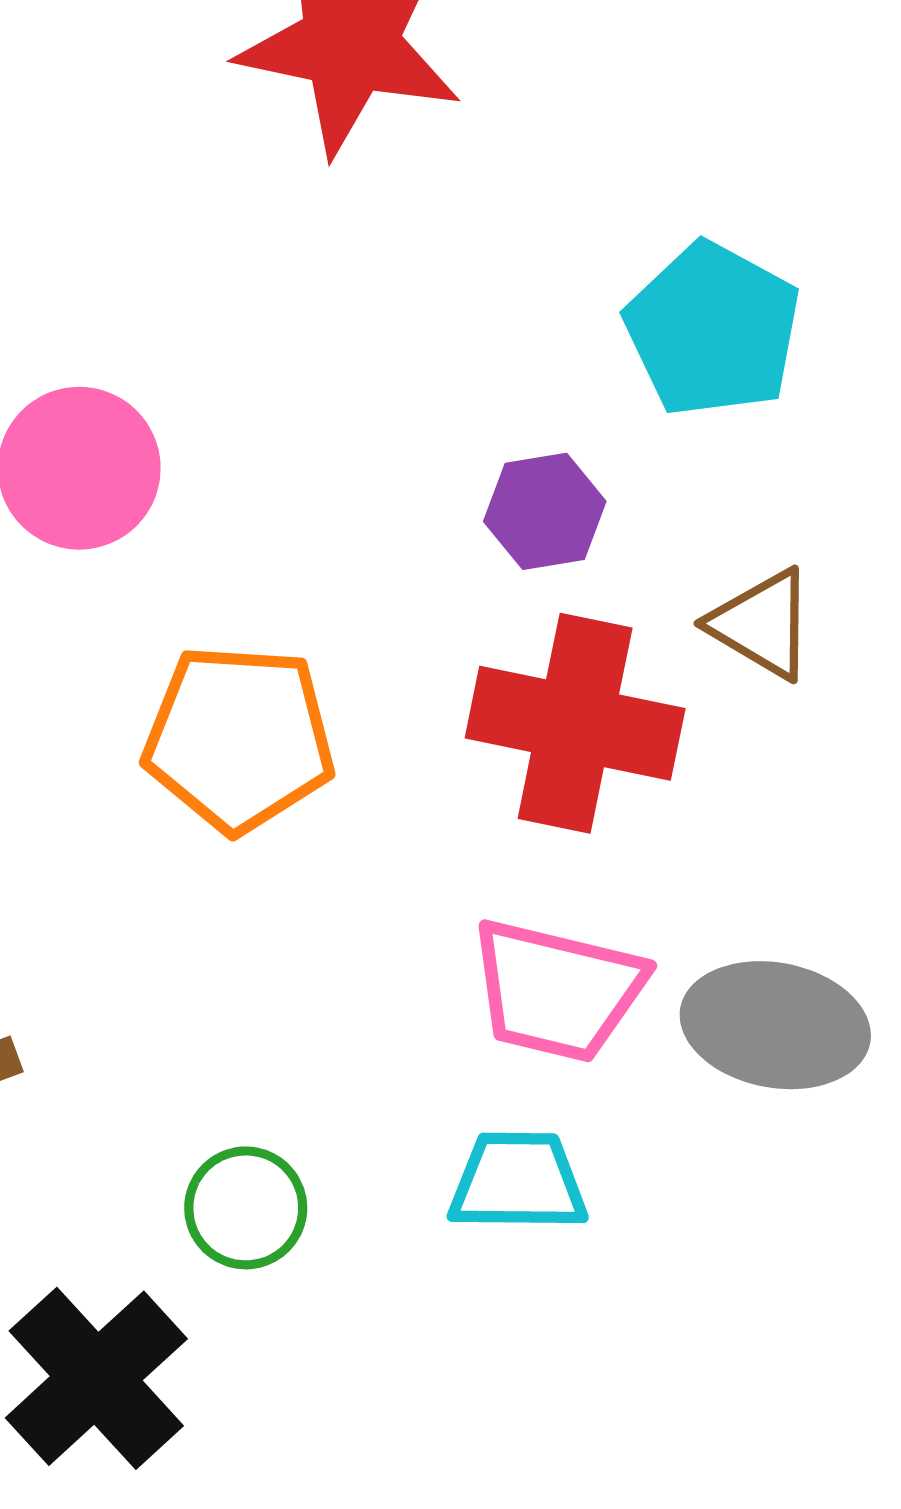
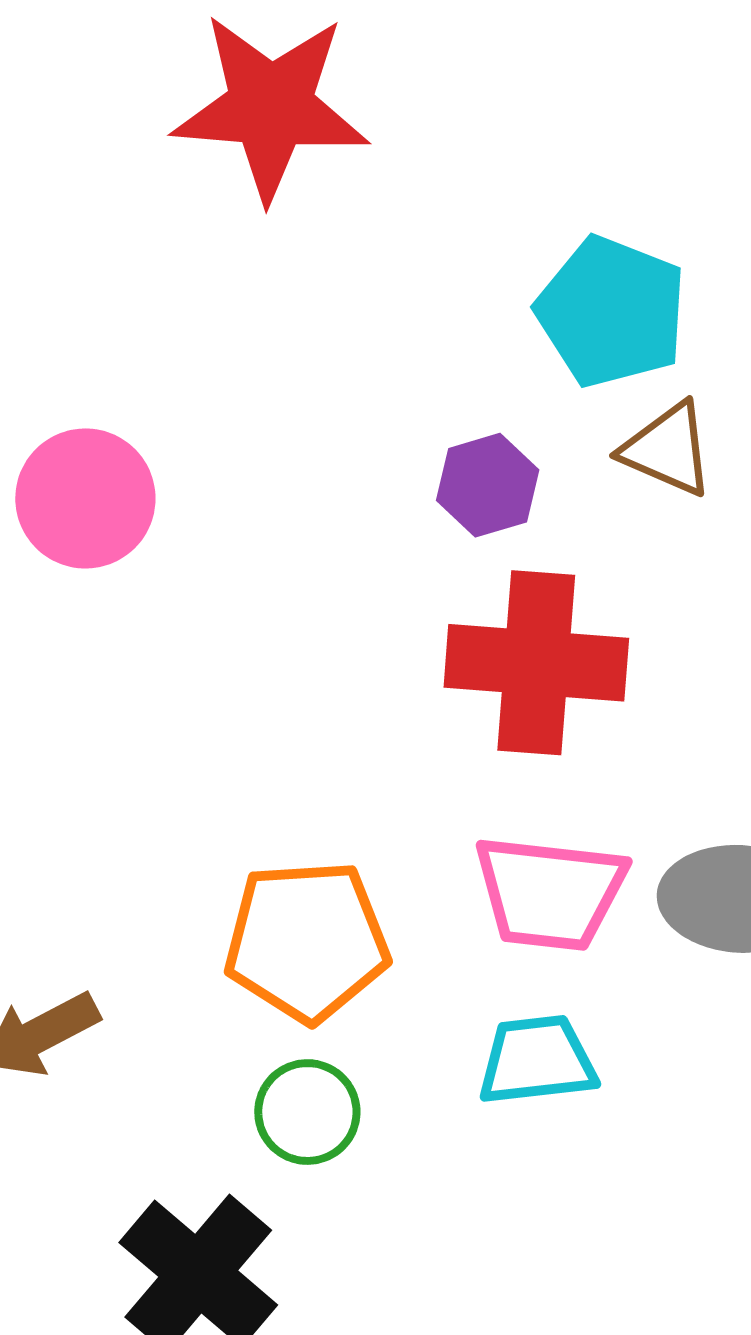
brown triangle: (762, 624) -> (668, 449), moved
orange pentagon: (239, 738) -> (307, 941), moved

